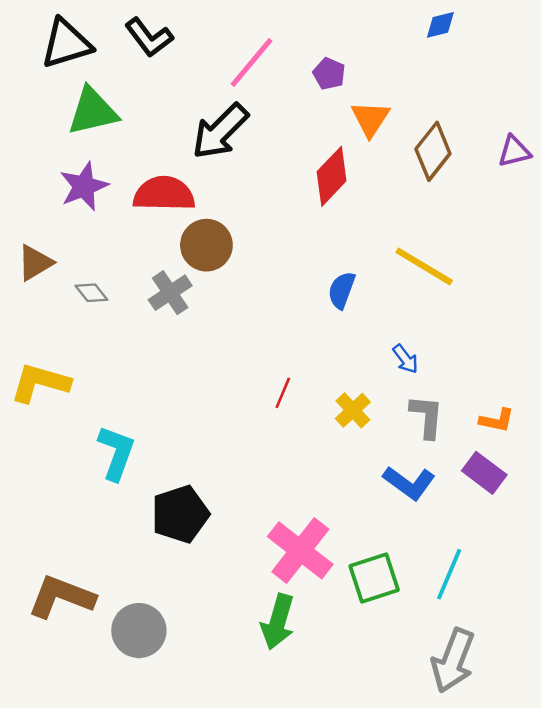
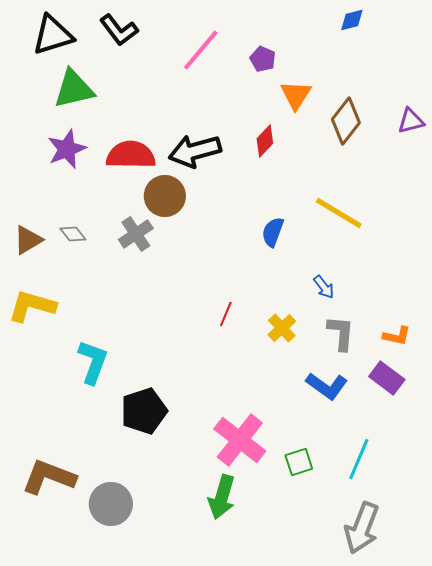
black arrow: (220, 131) -> (195, 151), moved, turned 30
red diamond: (332, 176) -> (265, 141), size x0.7
brown triangle: (35, 263) -> (28, 240), moved
green square: (374, 578) -> (299, 462), size x0.7

